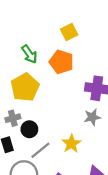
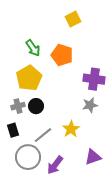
yellow square: (69, 32) -> (73, 19), moved
black circle: (29, 129) -> (36, 106), moved

